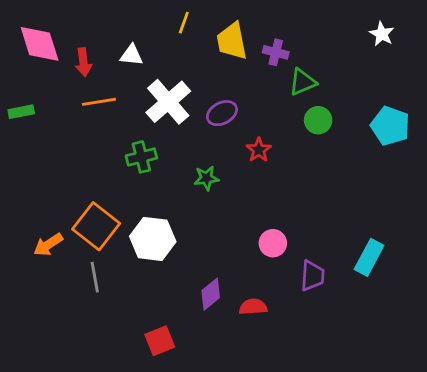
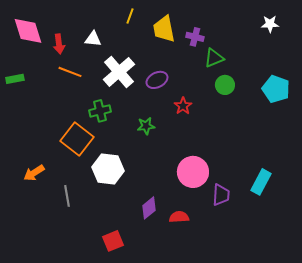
white star: (382, 34) -> (270, 24), turned -30
orange line: (99, 102) -> (70, 72), turned 30
orange square: (96, 226) -> (77, 139), moved
pink circle: (273, 243) -> (193, 172), size x1.6

